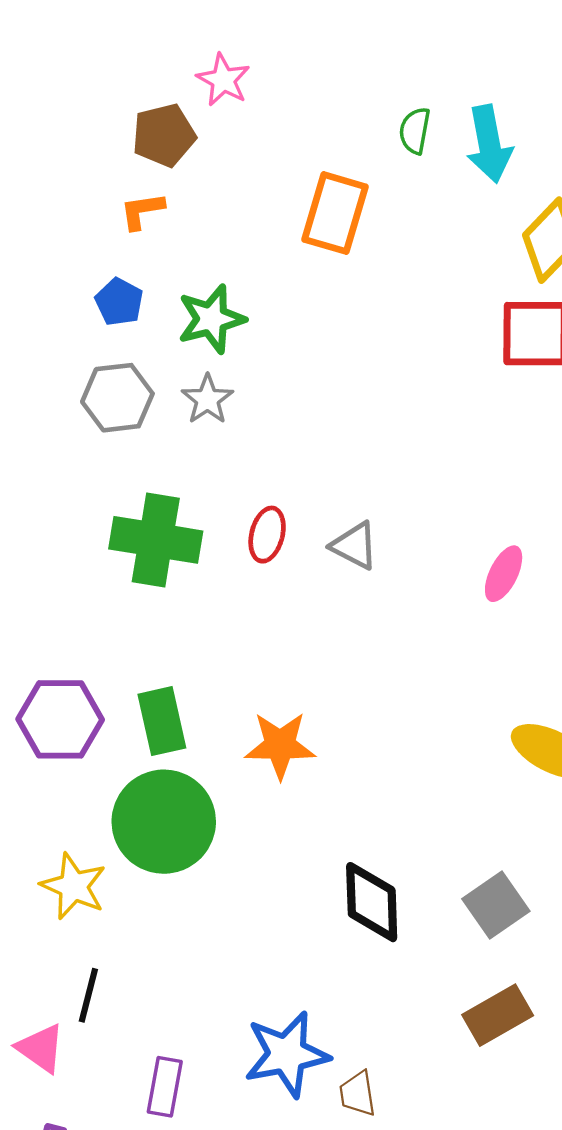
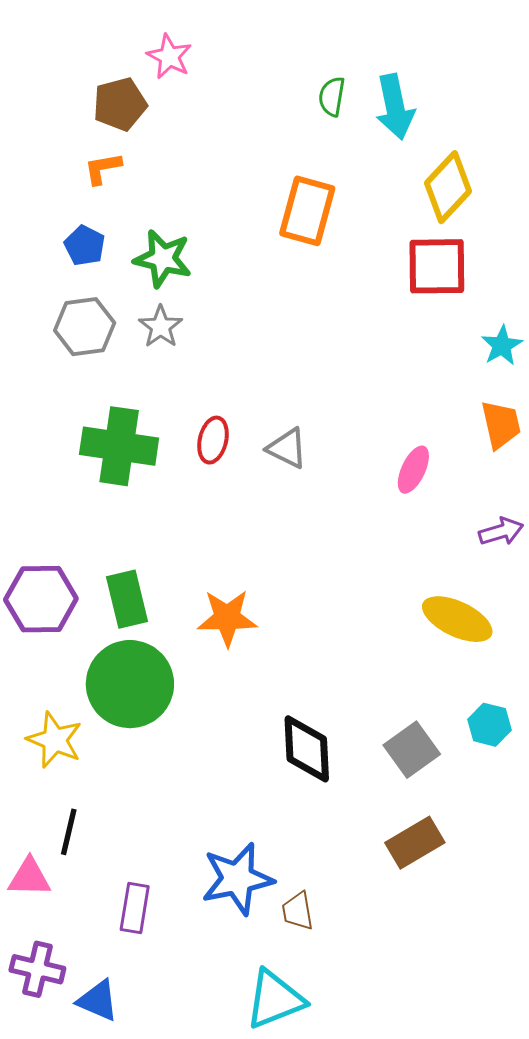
orange rectangle: (335, 213) -> (307, 211), moved
green star: (211, 319) -> (163, 259), turned 30
pink triangle: (41, 1048) -> (29, 877), turned -33

